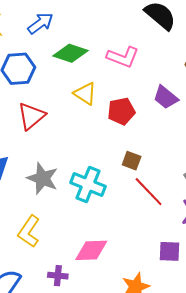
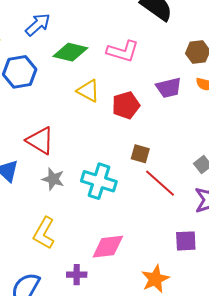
purple trapezoid: (166, 97) -> (169, 88), turned -48
red triangle: (31, 116) -> (40, 141), moved, turned -44
gray star: (43, 178) -> (53, 179), size x0.7

